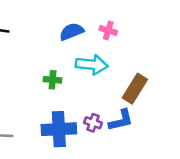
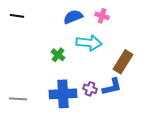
green cross: (53, 80) -> (58, 55), turned 32

